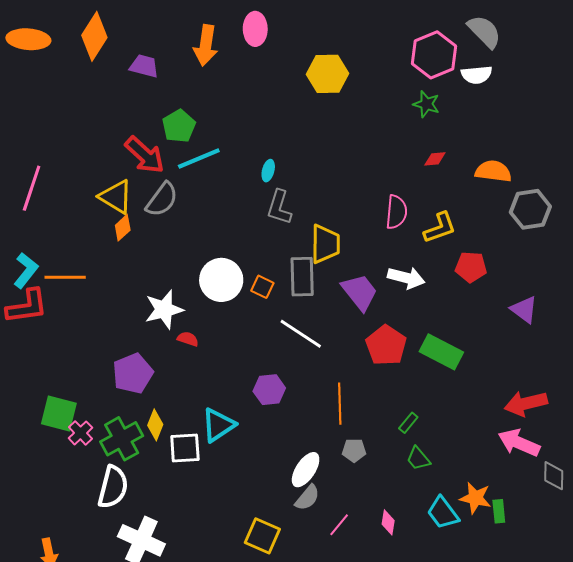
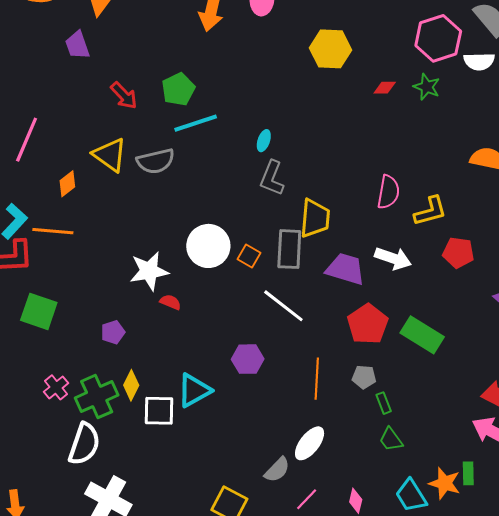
purple trapezoid: (144, 66) -> (77, 45), moved, turned -128
red arrow: (145, 155) -> (124, 96), moved, size x0.7
red diamond: (435, 159) -> (385, 88), moved
gray semicircle: (162, 200) -> (156, 161), turned 36
orange diamond: (123, 228) -> (67, 184), moved
purple trapezoid: (360, 292) -> (345, 269), turned -39
purple pentagon: (133, 373) -> (113, 332), size x0.6
green square: (59, 414) -> (39, 311), moved
green rectangle: (408, 423) -> (384, 403), turned -65
gray pentagon: (354, 450) -> (364, 377), moved
white ellipse: (306, 470) -> (310, 443), moved
green rectangle: (499, 511) -> (468, 473), moved

